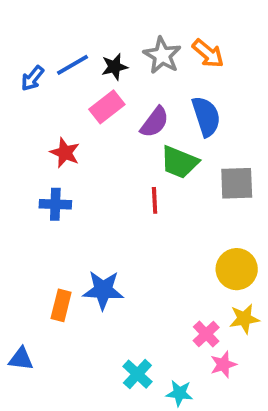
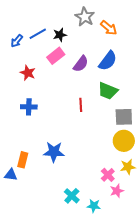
gray star: (162, 55) -> (85, 17), moved
blue semicircle: (206, 116) -> (108, 61), turned 55
red star: (65, 153) -> (28, 73), moved
green trapezoid: (179, 162) -> (108, 91), moved
gray square: (237, 183) -> (124, 117), moved
orange rectangle: (61, 305) -> (23, 160), moved
blue triangle: (21, 359) -> (11, 175), moved

